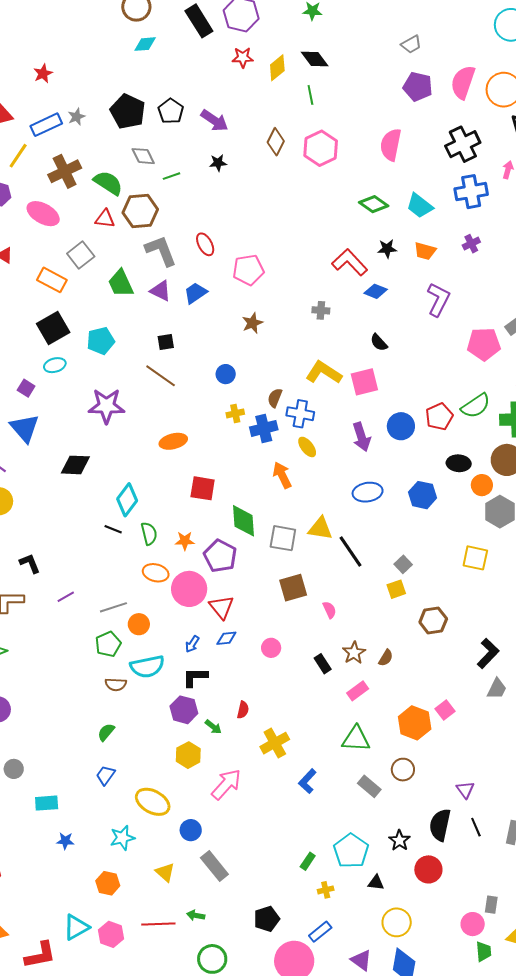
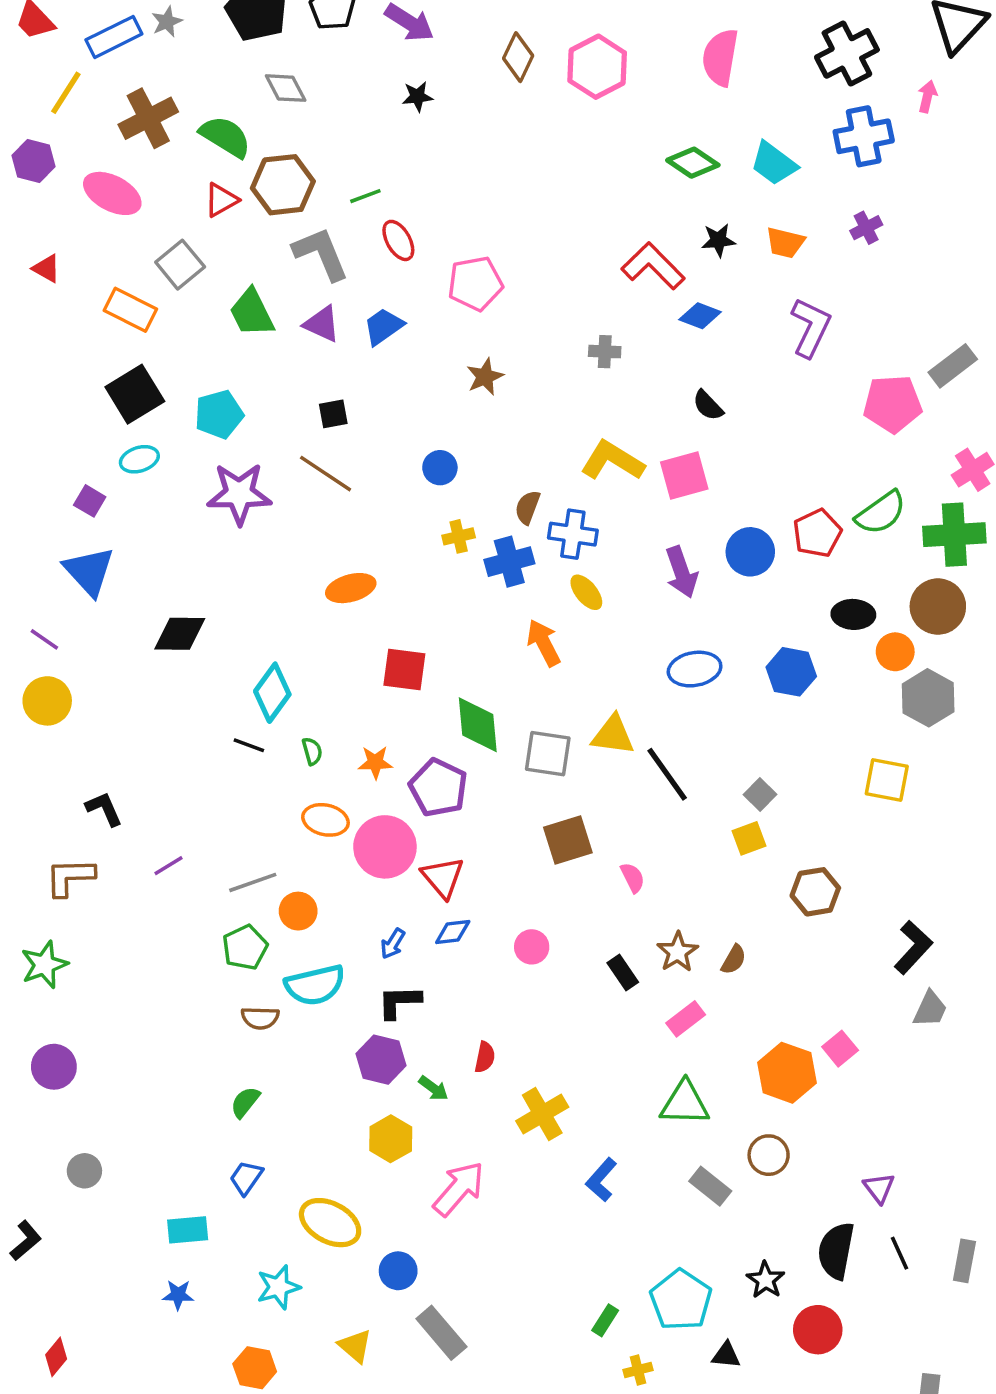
green line: (171, 176) -> (365, 196), moved
red triangle: (105, 219) -> (221, 200), turned -35
purple star: (106, 406) -> (239, 494), moved
green semicircle: (149, 534) -> (312, 751), size x0.7
cyan rectangle: (47, 803) -> (188, 1230), moved

